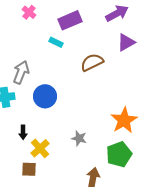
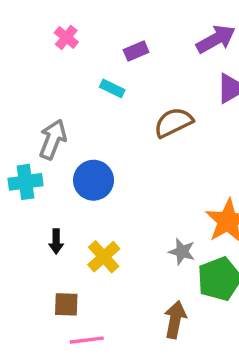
purple rectangle: (70, 20) -> (136, 51), size x0.6
gray star: (79, 138) -> (182, 252), moved
yellow cross: (40, 148) -> (104, 257), moved

